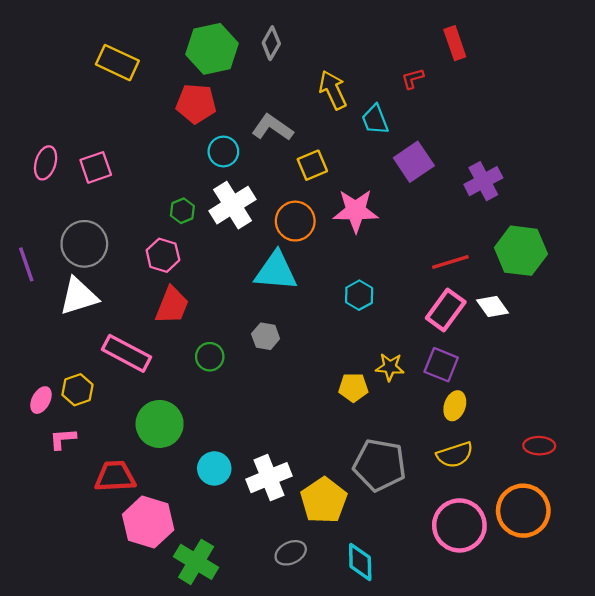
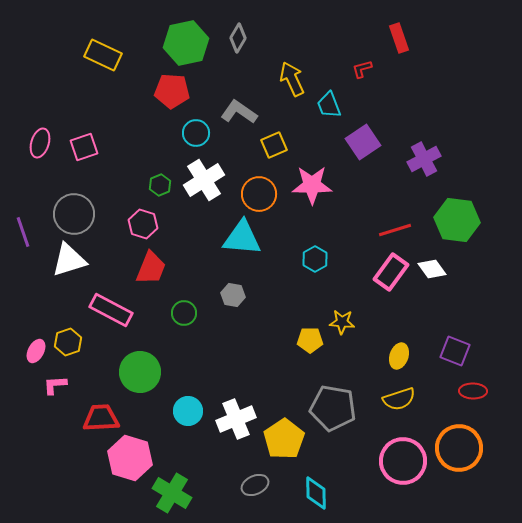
purple square: (441, 365) -> (455, 351), moved

